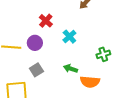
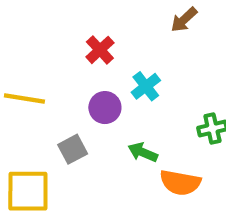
purple circle: (35, 43) -> (105, 108), moved

